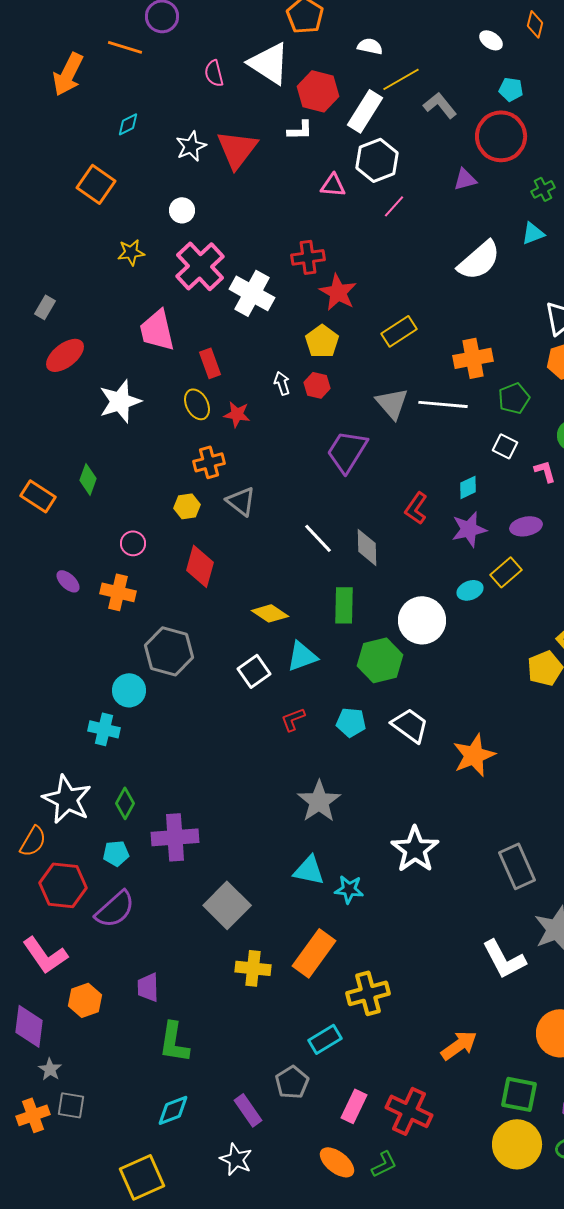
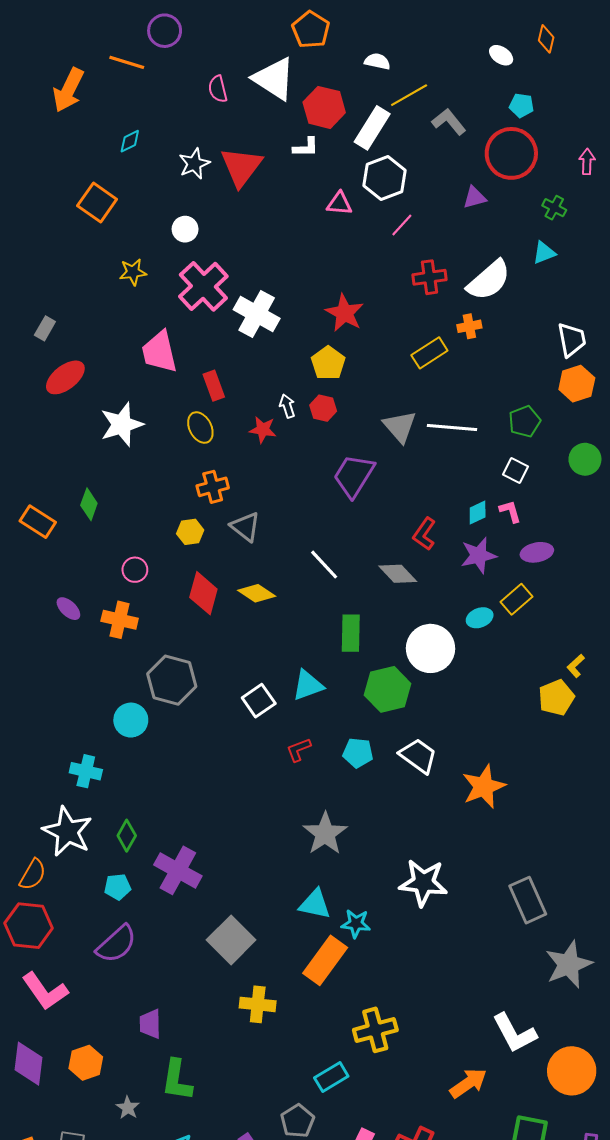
green cross: (543, 189) -> (554, 208), turned -35
red cross: (308, 257) -> (429, 277), moved
yellow rectangle: (399, 331) -> (429, 353), moved
orange cross: (473, 358) -> (469, 326), moved, size x0.6
red star: (237, 414) -> (263, 430), moved
pink L-shape: (545, 471) -> (510, 511), moved
gray diamond: (367, 547) -> (398, 574), moved, turned -42
yellow diamond: (270, 613) -> (257, 593), moved
cyan cross: (104, 729) -> (86, 771), moved
purple cross: (175, 837) -> (178, 870), turned 33
white star: (415, 849) -> (423, 883), turned -30
red hexagon: (63, 885) -> (29, 926), moved
orange rectangle: (314, 953) -> (325, 960), moved
white L-shape: (504, 959) -> (514, 1033), moved
orange hexagon: (85, 1000) -> (86, 1063), moved
gray star: (50, 1069) -> (128, 1108), moved

